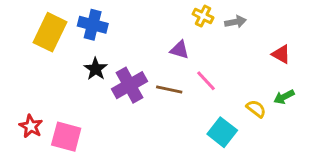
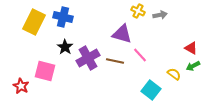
purple triangle: (180, 50) -> (122, 34), size x1.5
red triangle: (281, 54) -> (191, 48), moved
pink square: (66, 137) -> (45, 71), moved

